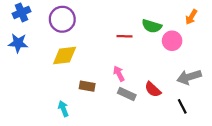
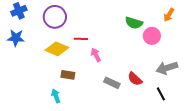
red line: (125, 36) -> (81, 39), moved
yellow diamond: (65, 55) -> (57, 49), turned 30
pink arrow: (119, 74) -> (96, 55), moved
brown rectangle: (87, 86) -> (68, 75), moved

